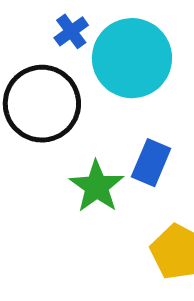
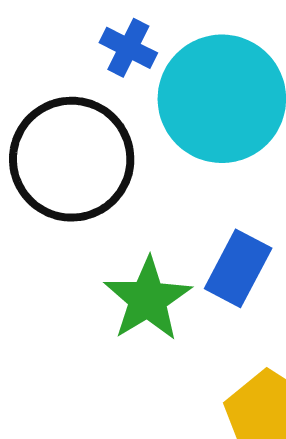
blue cross: (71, 31) -> (128, 48), turned -32

